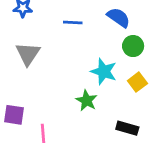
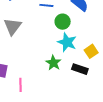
green circle: (133, 46) -> (63, 22), moved
black rectangle: (127, 128) -> (80, 69), moved

